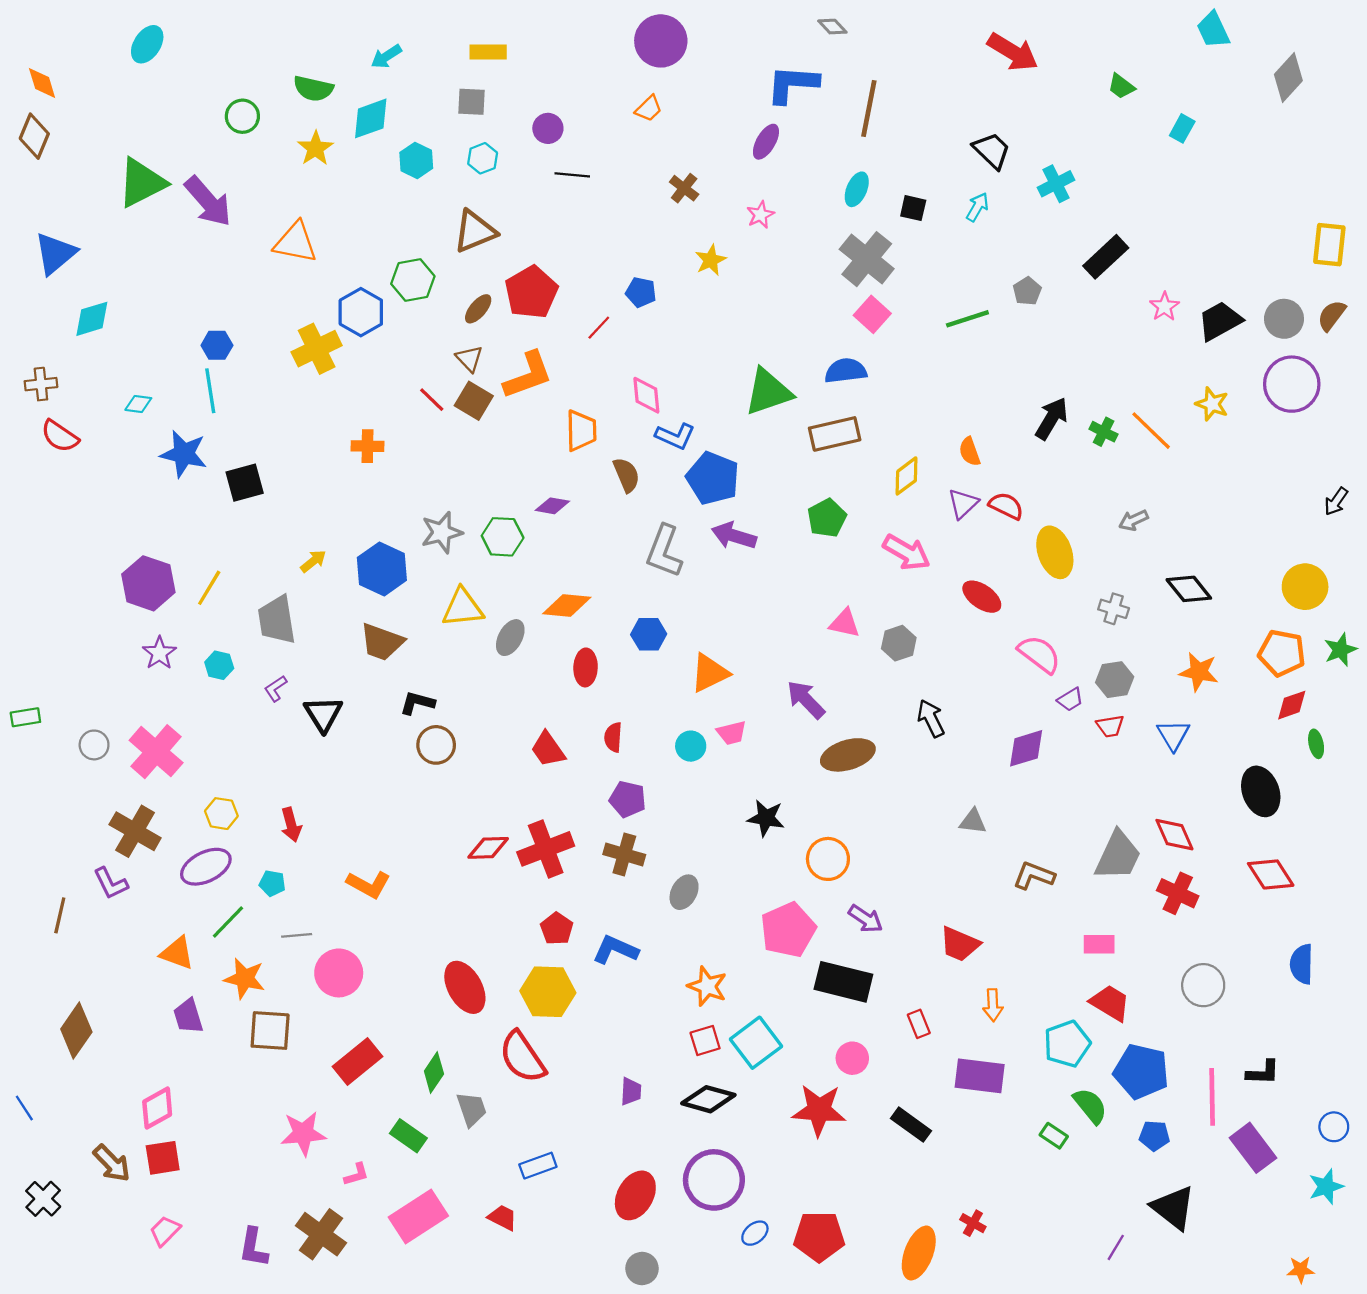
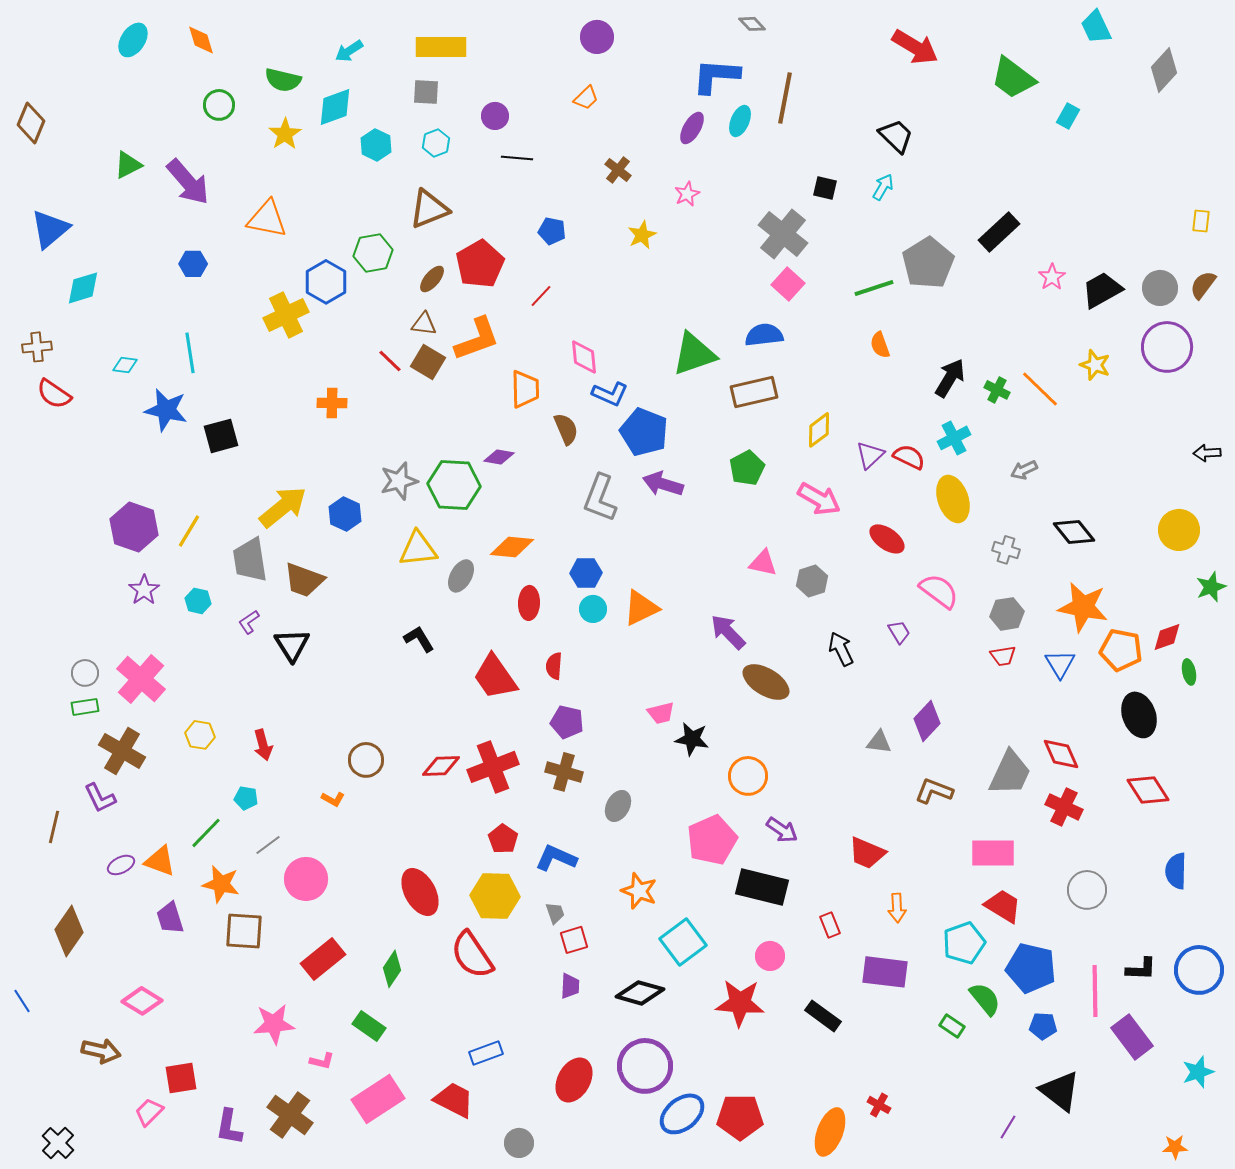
purple circle: (661, 41) -> (597, 37), size x0.7
yellow rectangle: (488, 52) -> (441, 47), size x1.5
orange diamond: (42, 83) -> (201, 40), moved
green trapezoid: (1121, 86) -> (1013, 78), size x1.8
green triangle: (142, 183) -> (128, 165), size x0.6
cyan cross: (1056, 184) -> (954, 438), moved
cyan ellipse: (857, 189) -> (740, 121), moved
yellow rectangle: (1329, 245) -> (1201, 221), size x0.6
gray pentagon: (1027, 291) -> (928, 263), size x2.0
blue pentagon: (641, 292) -> (552, 231), moved
blue hexagon: (217, 345) -> (193, 264), moved
brown triangle: (469, 359) -> (424, 324), turned -40
orange semicircle: (970, 452) -> (880, 345), moved
black arrow: (1336, 501) -> (1207, 453), turned 52
green hexagon: (503, 537) -> (454, 485), size x1.4
yellow arrow: (313, 561) -> (283, 507), size x2.0
blue hexagon: (382, 569) -> (345, 514), size x0.7
brown trapezoid: (382, 642) -> (304, 580), moved
orange pentagon: (1282, 653) -> (1121, 650), moved
orange star: (1199, 672) -> (1083, 607), size x1.4
purple trapezoid: (1070, 700) -> (899, 632), moved, turned -90
black L-shape: (417, 703) -> (419, 639), moved, turned 44
green rectangle: (25, 717) -> (85, 707), moved
pink trapezoid: (732, 733) -> (661, 713), moved
brown circle: (436, 745) -> (366, 760), moved
cyan circle: (691, 746) -> (593, 609), moved
purple diamond: (1026, 748) -> (927, 721), moved, turned -30
red trapezoid: (548, 749) -> (495, 677), size x1.4
brown ellipse: (848, 755) -> (766, 682), turned 48
purple ellipse: (206, 867) -> (121, 865), moved, size x0.6
orange L-shape: (369, 884) -> (333, 799), size x0.6
gray line: (297, 935) -> (268, 845), turned -32
pink rectangle: (1099, 944) -> (993, 853), size x1.5
red square: (705, 1040) -> (574, 940), moved
pink diamond: (157, 1108) -> (142, 1001), turned 60
gray trapezoid: (472, 1109) -> (555, 913), moved, size x0.7
blue circle: (1334, 1127) -> (1199, 970), moved, size x1.8
red square: (163, 1158) -> (181, 1078), moved
brown arrow: (112, 1163) -> (101, 1051), turned -33
pink L-shape: (356, 1174) -> (322, 1061), turned 30
black cross: (43, 1199) -> (58, 1143), moved
red trapezoid: (503, 1218) -> (454, 1100), size x1.5
blue ellipse: (755, 1233) -> (682, 1114), size x1.8
gray circle: (642, 1269) -> (519, 1143), moved

